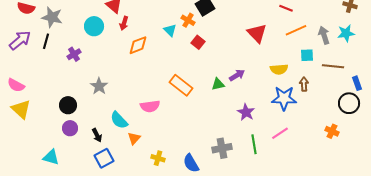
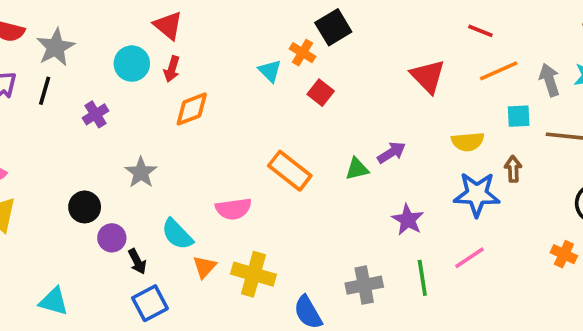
gray star: (52, 17) -> (56, 47), turned 30
red arrow: (124, 23) -> (172, 69), moved
orange diamond: (138, 45) -> (192, 109), moved
purple circle: (70, 128) -> (112, 238), moved
yellow cross: (158, 158) -> (253, 274), moved, size x1.6

